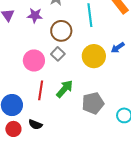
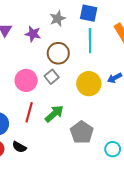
gray pentagon: (93, 103) -> (82, 132), turned -30

